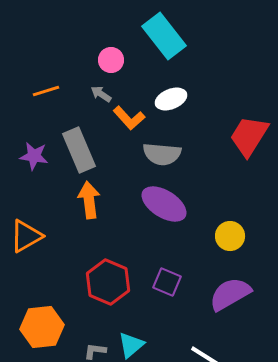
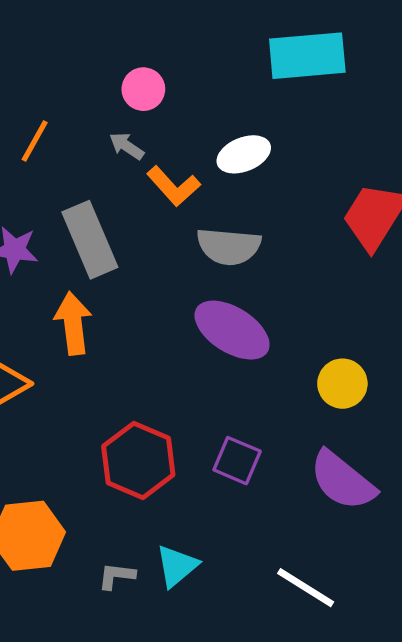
cyan rectangle: (164, 36) -> (307, 56), moved, turned -57
orange line: (46, 91) -> (35, 141), turned -44
orange arrow: (89, 200) -> (73, 323), moved
purple semicircle: (230, 294) -> (342, 481), turned -111

